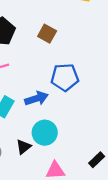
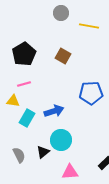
blue pentagon: (65, 77) -> (91, 93), moved

